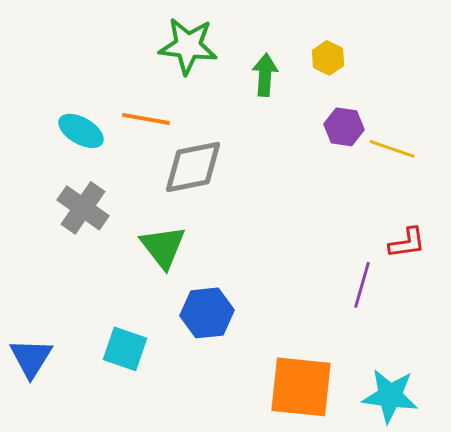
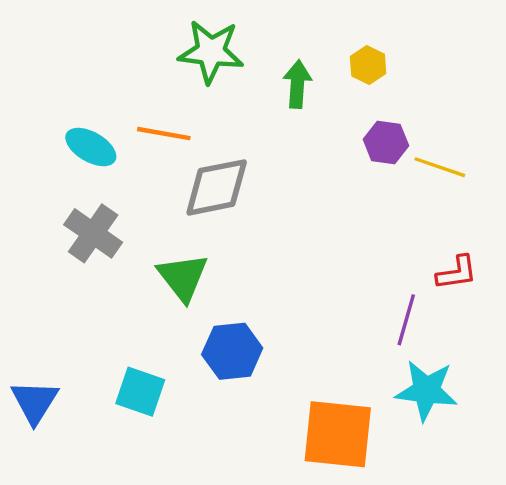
cyan star: (390, 396) -> (426, 391), moved

